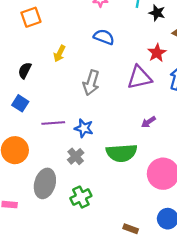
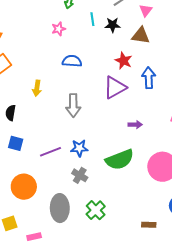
purple arrow: (148, 122) -> (135, 125), turned -128

